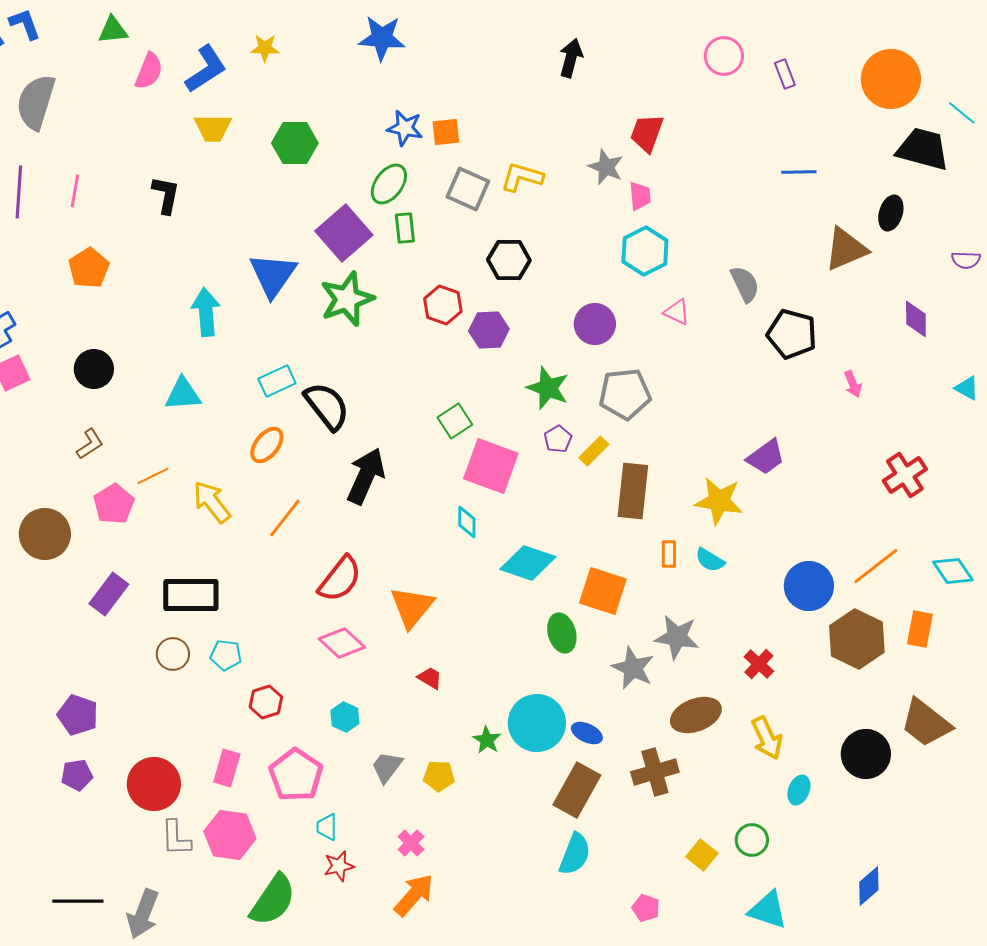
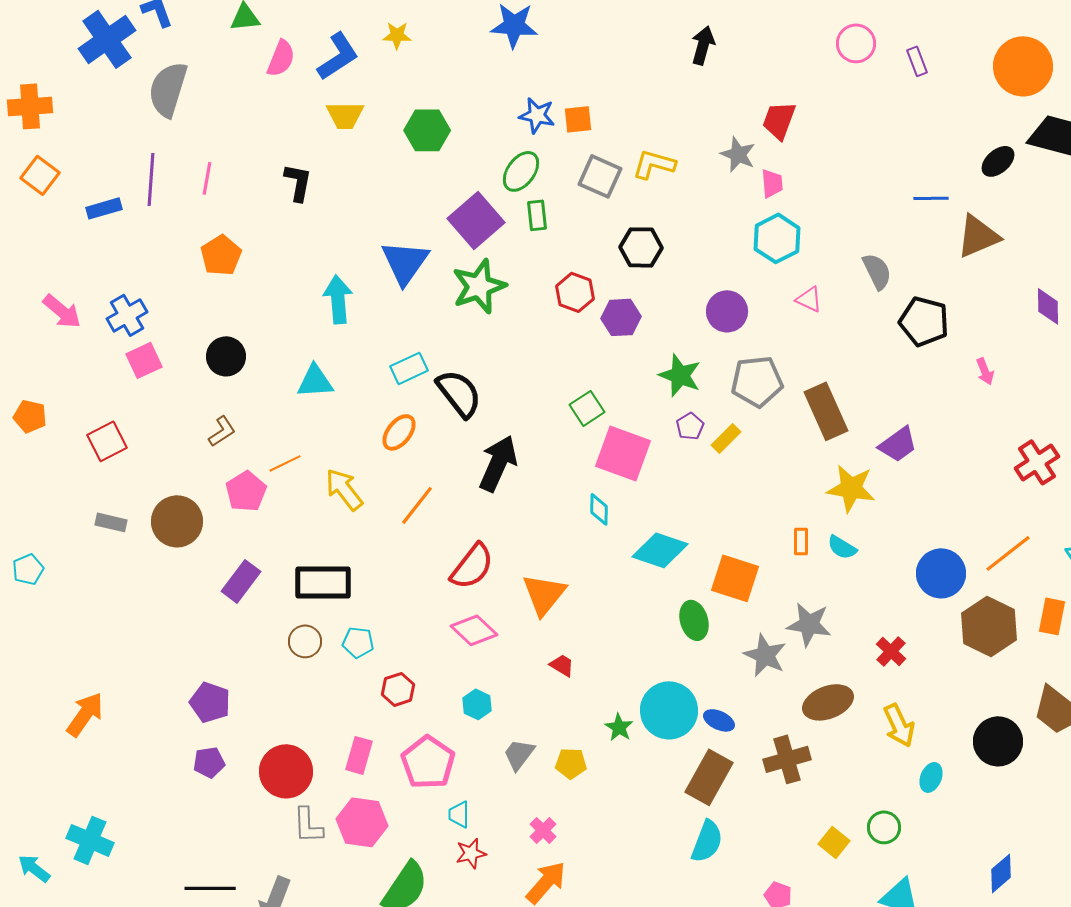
blue line: (799, 172) -> (931, 198), moved
black ellipse: (891, 213) -> (998, 161), moved, turned 32
brown rectangle: (633, 491) -> (826, 411), moved, turned -30

